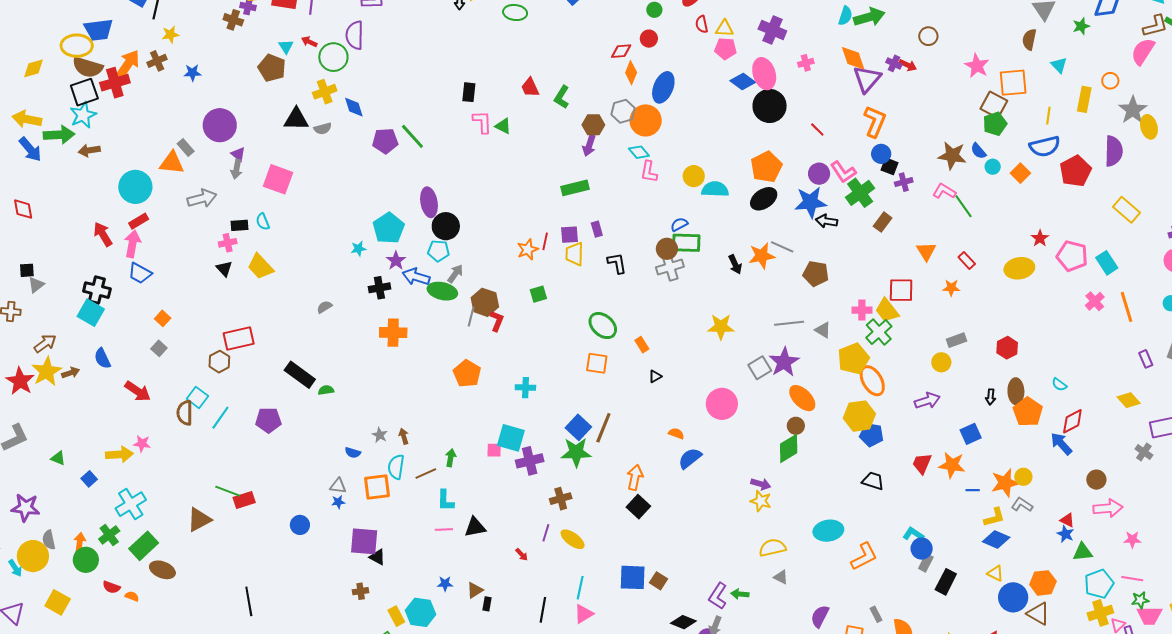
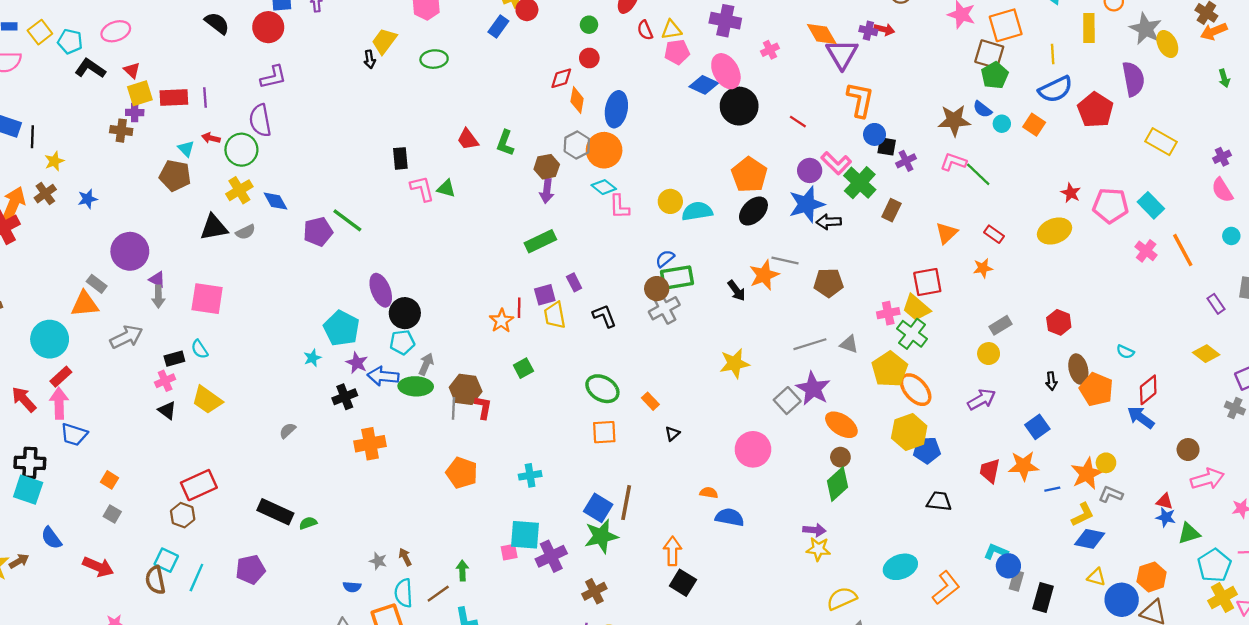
orange triangle: (926, 251) -> (947, 233), turned 30
blue semicircle: (690, 458) -> (730, 517), turned 60

